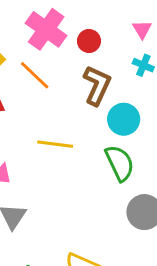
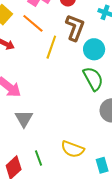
yellow line: (55, 144) -> (51, 47), moved, turned -75

